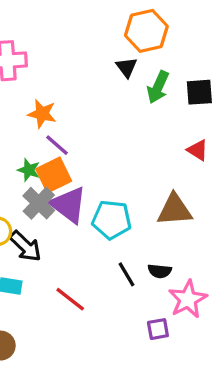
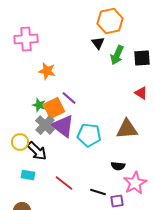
purple line: (57, 145) -> (69, 98), moved
black line: (127, 274) -> (98, 192), moved, turned -42

